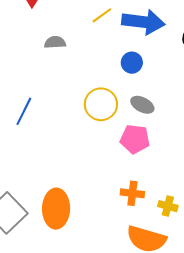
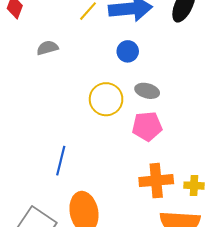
blue line: (24, 111) -> (61, 161), moved
orange cross: (132, 193) -> (156, 181), size x1.4

